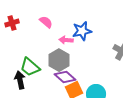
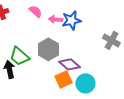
pink arrow: (66, 40) -> (55, 19), moved
purple diamond: (65, 77) -> (69, 64), moved

